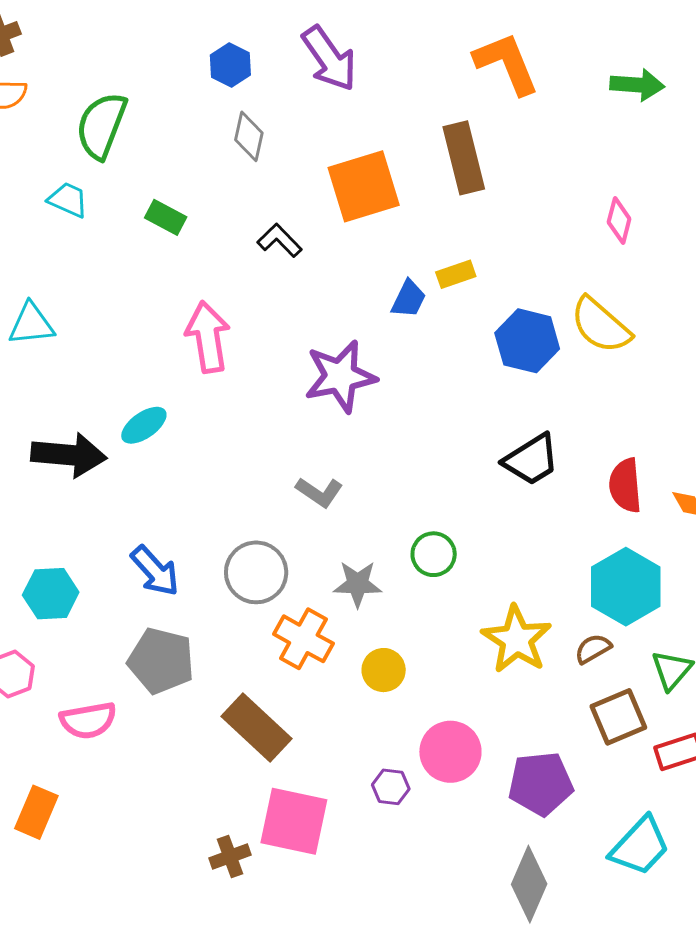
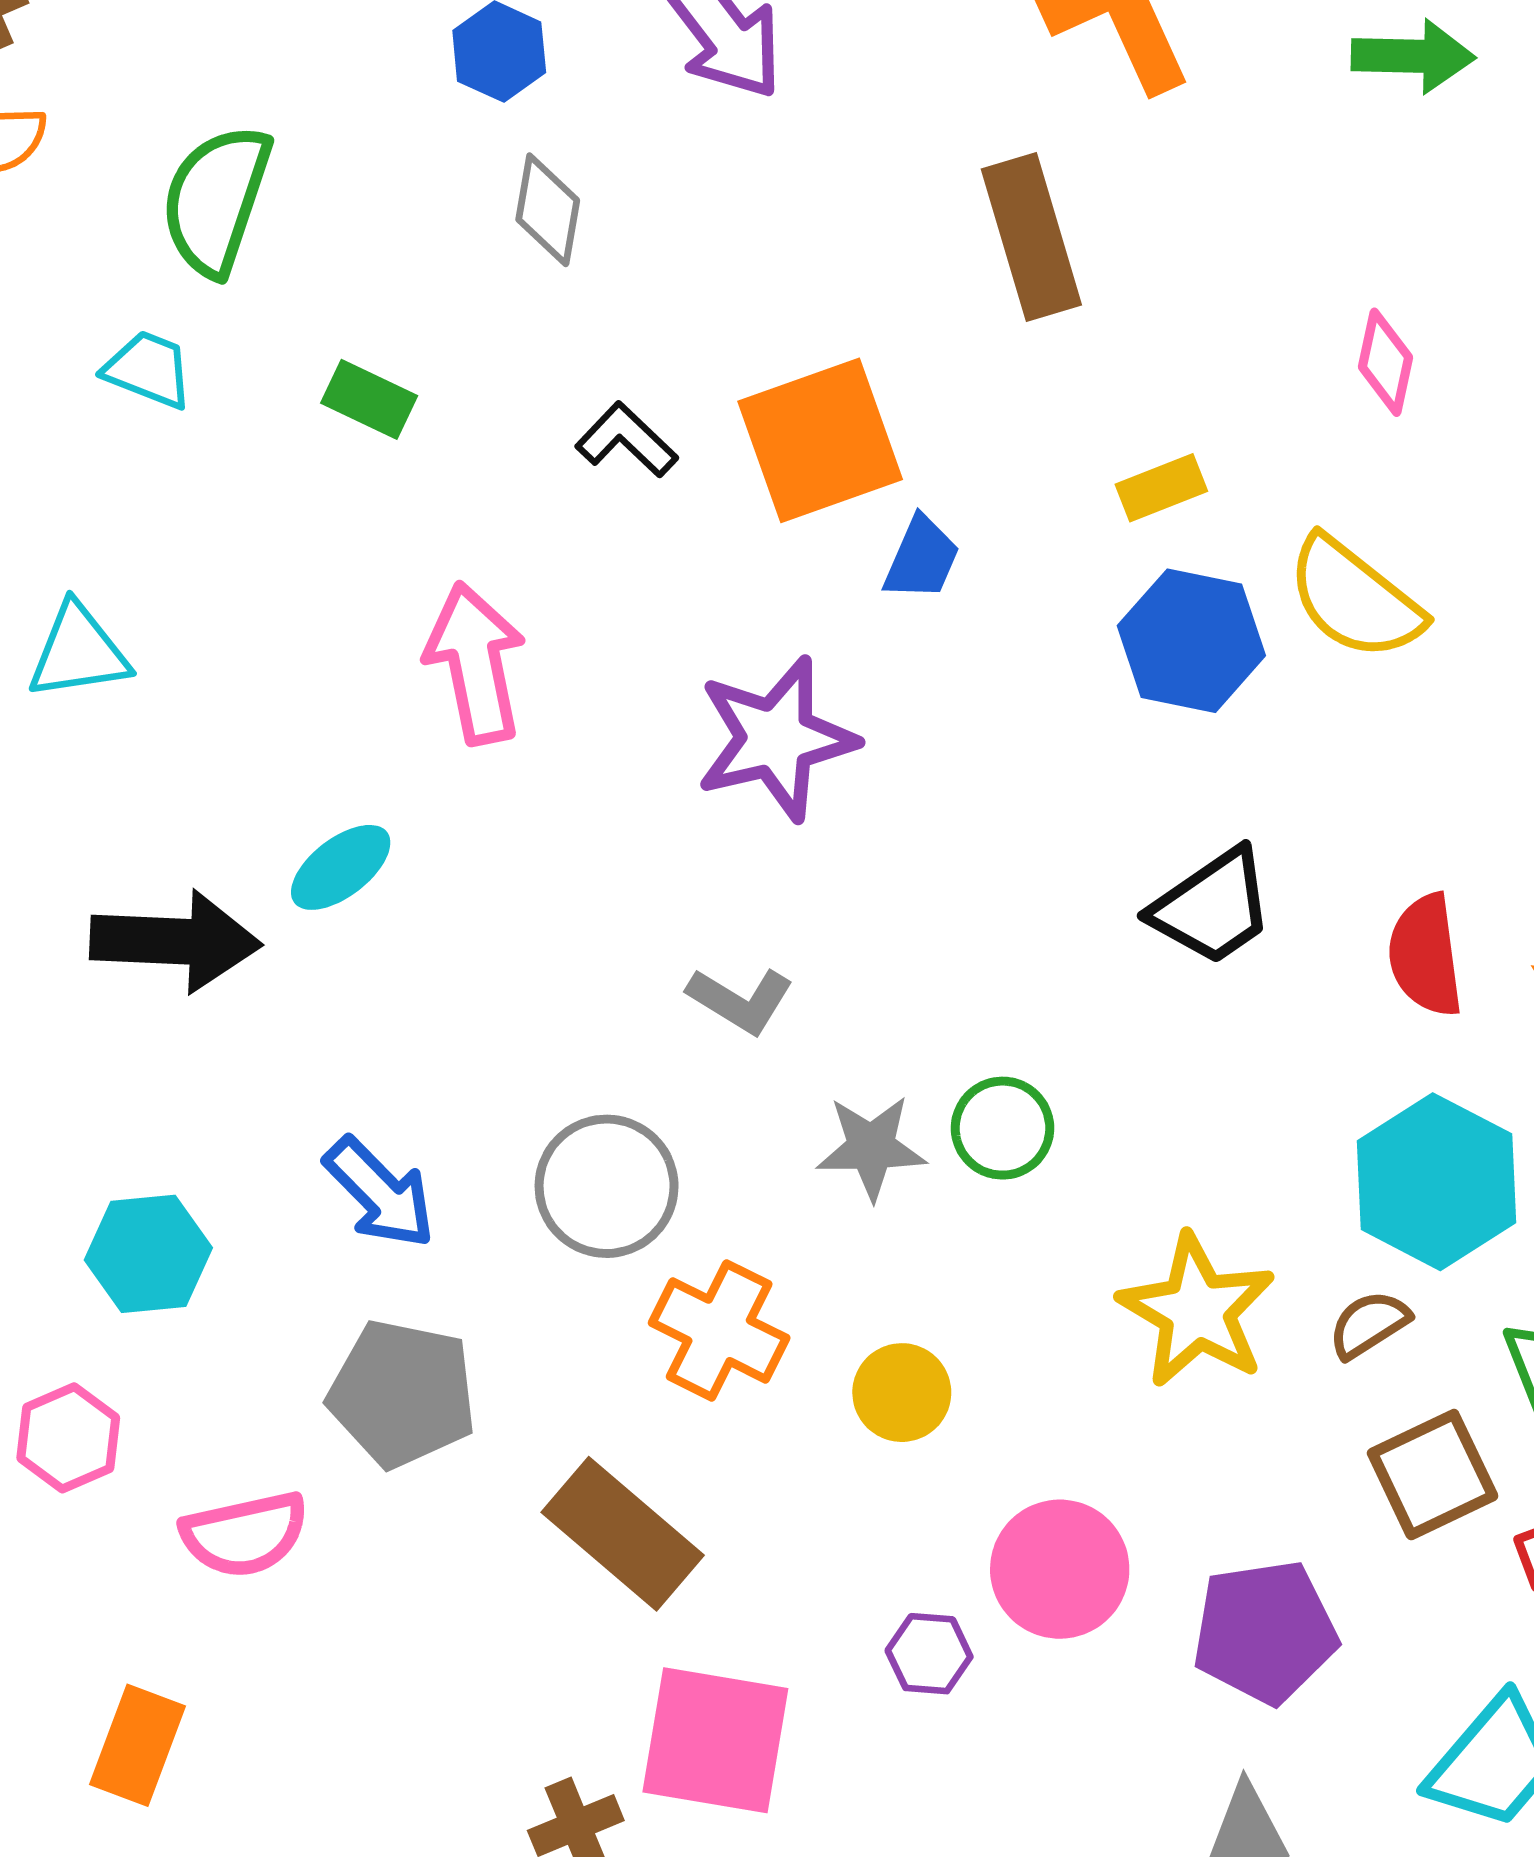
orange square: (364, 186) -> (820, 440), moved
yellow rectangle: (456, 274) -> (1161, 488), moved
gray star: (358, 584) -> (871, 1147), moved

